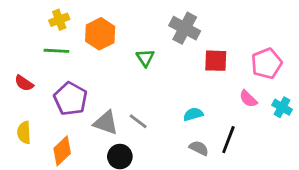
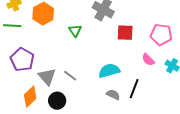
pink pentagon: (267, 63) -> (161, 35), turned 30
cyan semicircle: (193, 114) -> (109, 71), size x1.5
gray triangle: (106, 123) -> (47, 77), turned 30
orange diamond: (62, 151) -> (30, 97), moved

